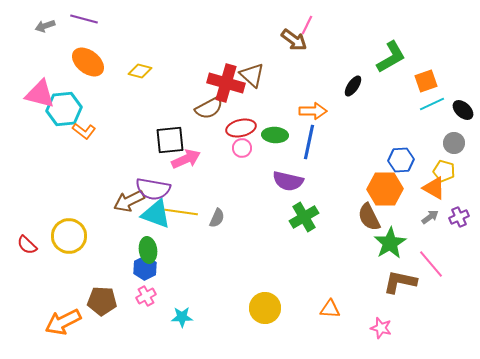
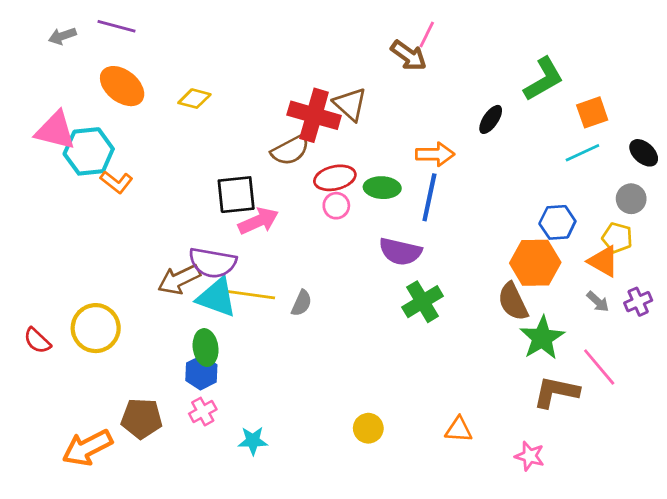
cyan line: (432, 104) -> (582, 153), moved
gray arrow: (430, 217) -> (598, 302), turned 78
yellow circle: (265, 308) -> (368, 428), size x0.7

